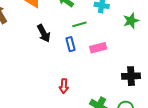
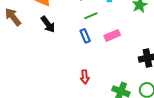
black arrow: (44, 33) -> (48, 24), moved

